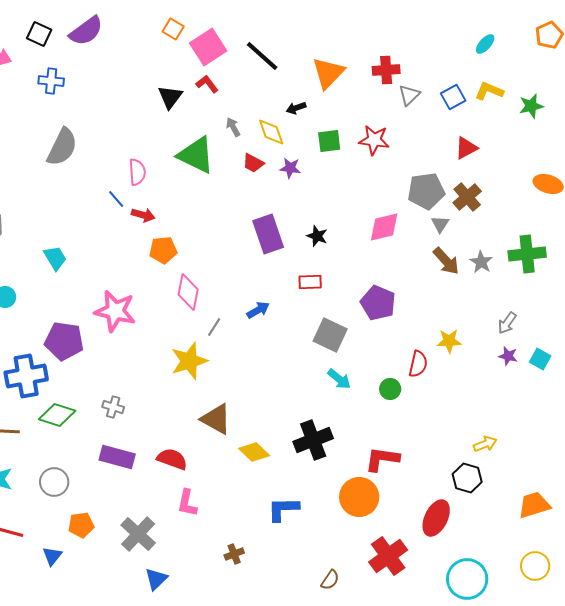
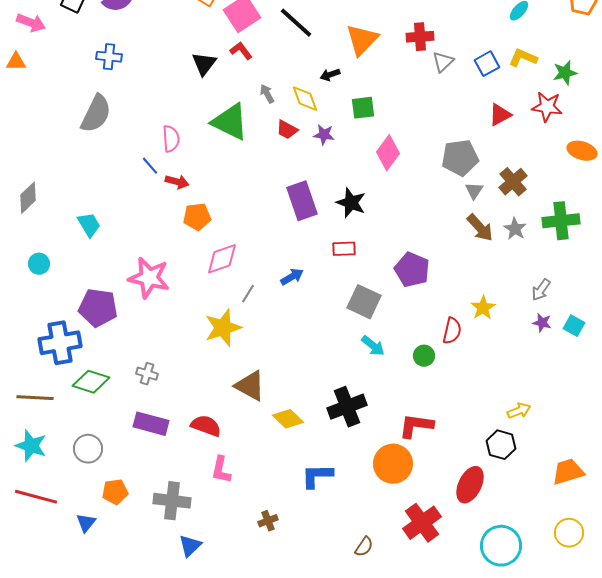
blue cross: (51, 81) -> (109, 57), moved
red star: (374, 140) -> (547, 107), moved
brown cross: (467, 197) -> (513, 182), moved
pink diamond: (384, 227) -> (388, 153), moved, turned -40
black star: (317, 236) -> (351, 203), size x1.4
pink diamond: (188, 292) -> (222, 259), turned 60
yellow star: (449, 341) -> (483, 308), turned -30
gray cross: (138, 534) -> (172, 501), turned -36

